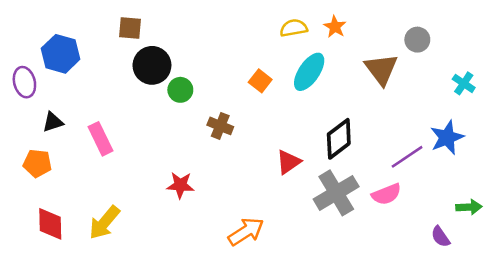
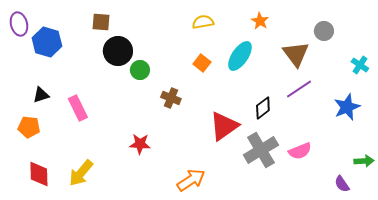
yellow semicircle: (294, 28) -> (203, 22), moved
purple ellipse: (24, 82) -> (19, 24), moved
black diamond: (339, 139) -> (263, 108), size x0.7
purple line: (407, 157) -> (299, 89), moved
red triangle: (289, 162) -> (224, 126), size x1.5

